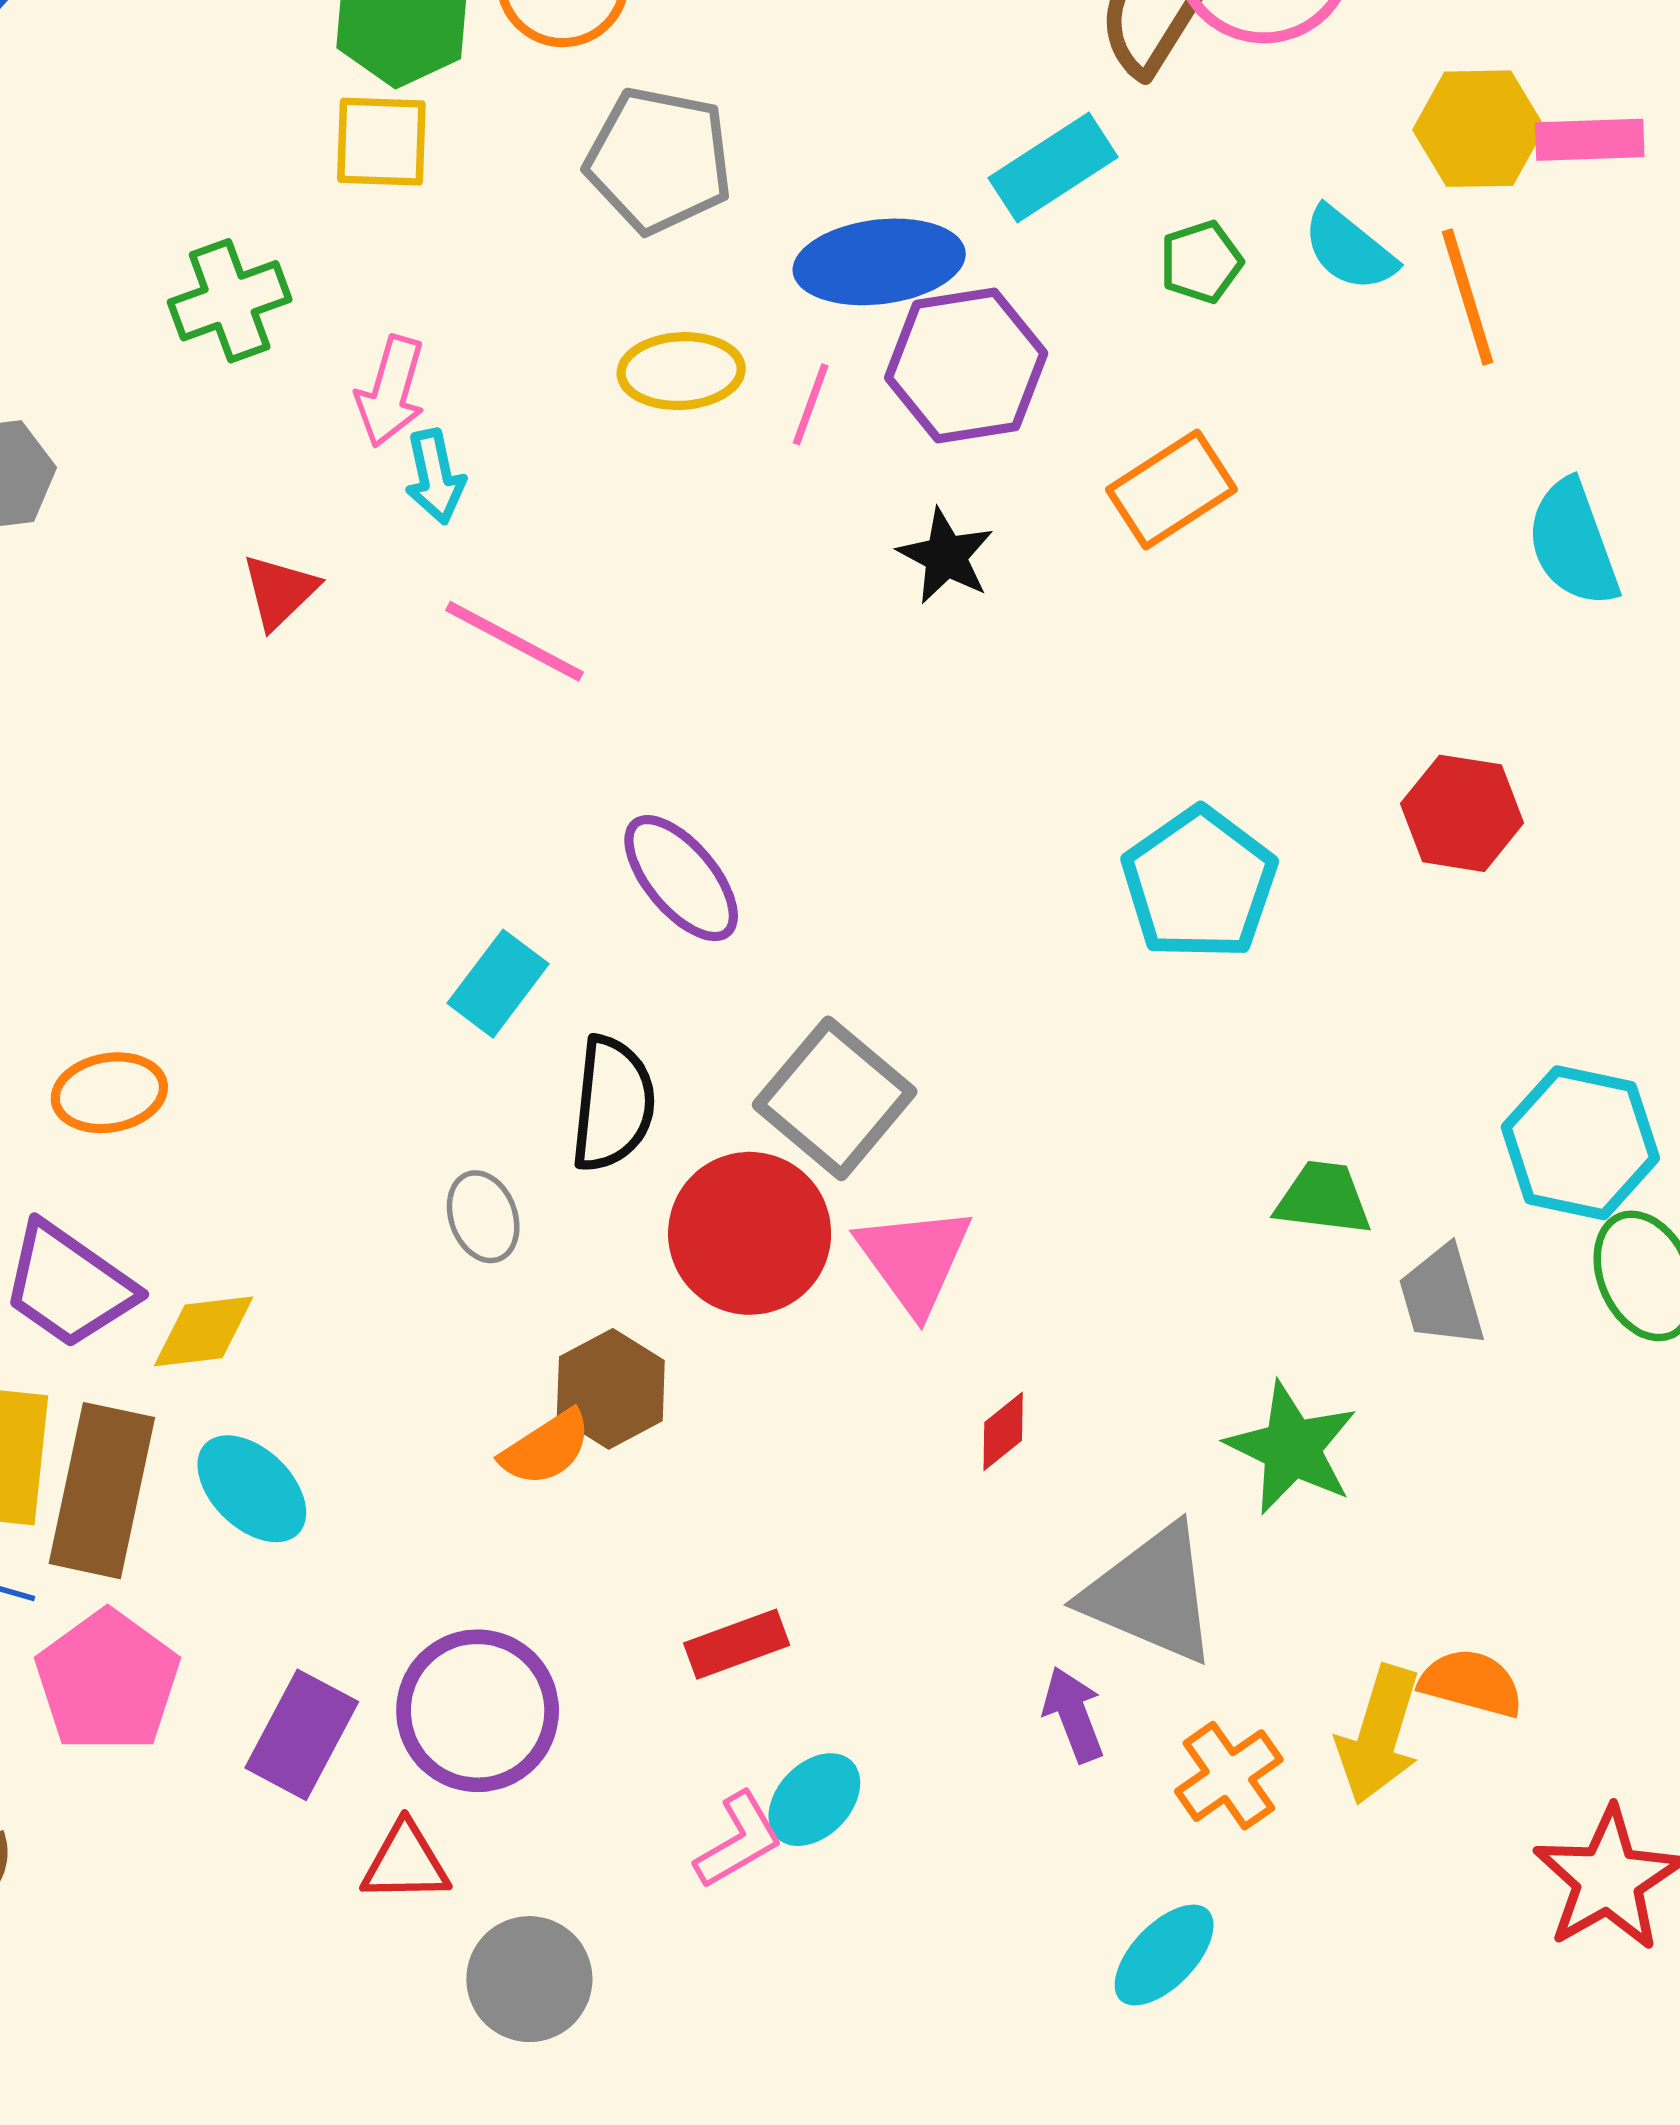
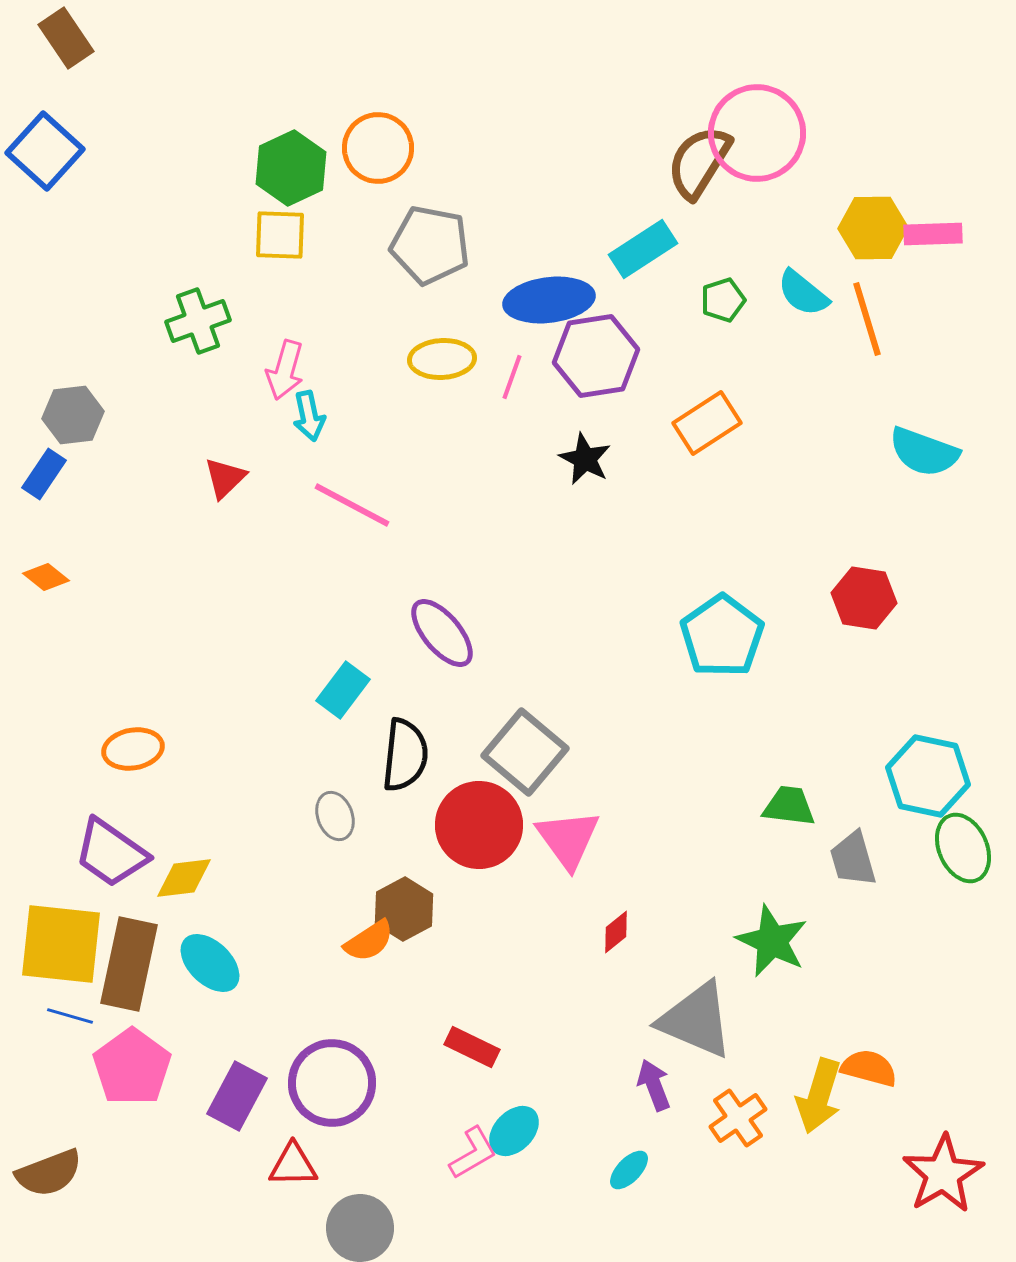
cyan semicircle: (1573, 543) -> (924, 452), turned -50
red rectangle: (737, 1644) -> (472, 1047), turned 46
cyan ellipse: (1164, 1955) -> (629, 1170), moved, size x0.7

